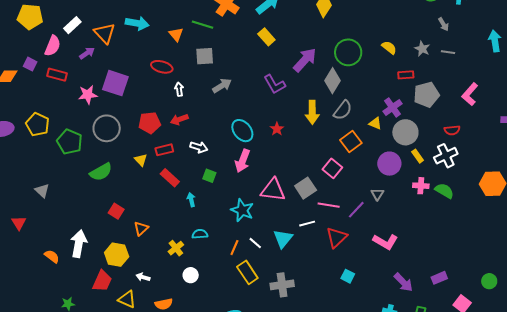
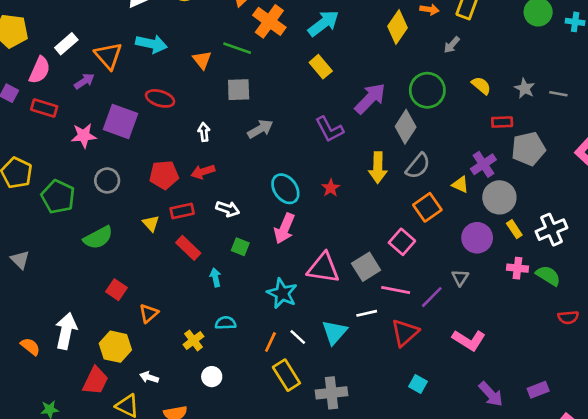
gray arrow: (444, 24) -> (452, 45), moved, turned 72
red ellipse: (162, 67) -> (160, 98), moved
gray circle: (107, 128) -> (107, 180), size x0.7
red semicircle: (452, 130) -> (568, 317), moved

